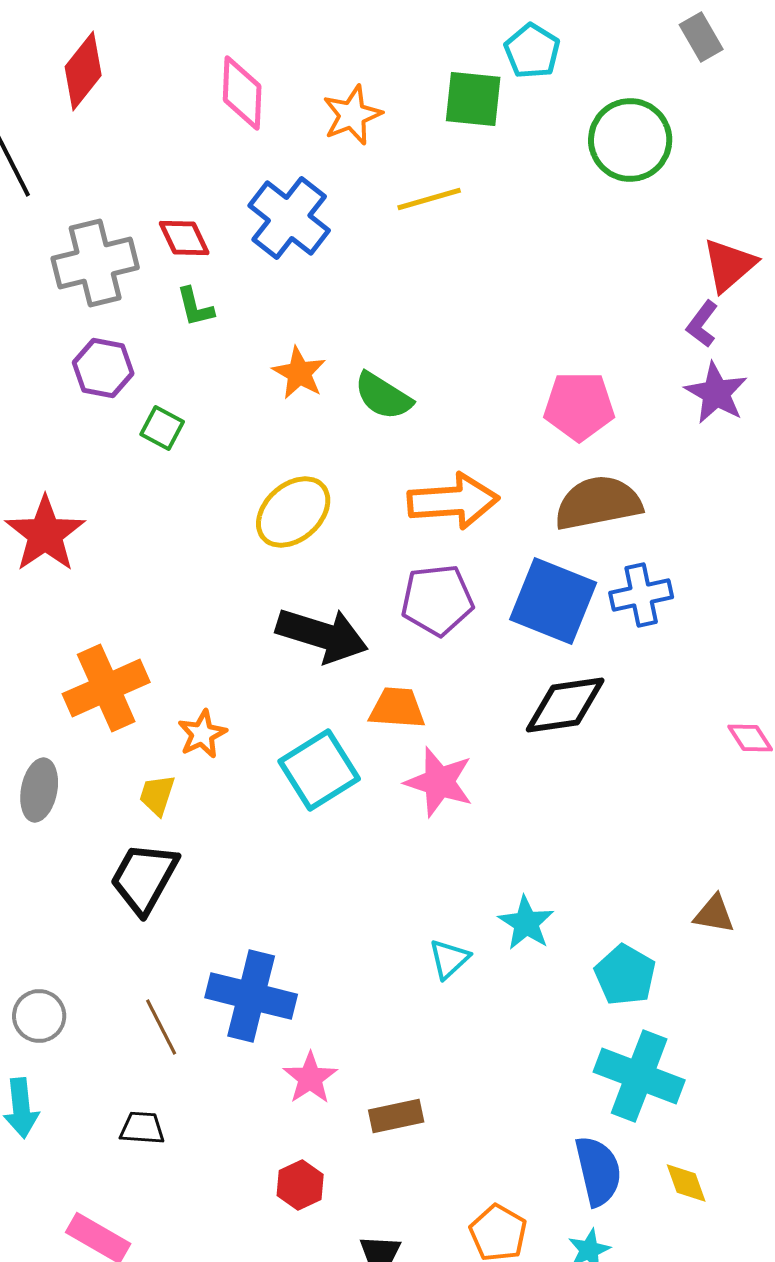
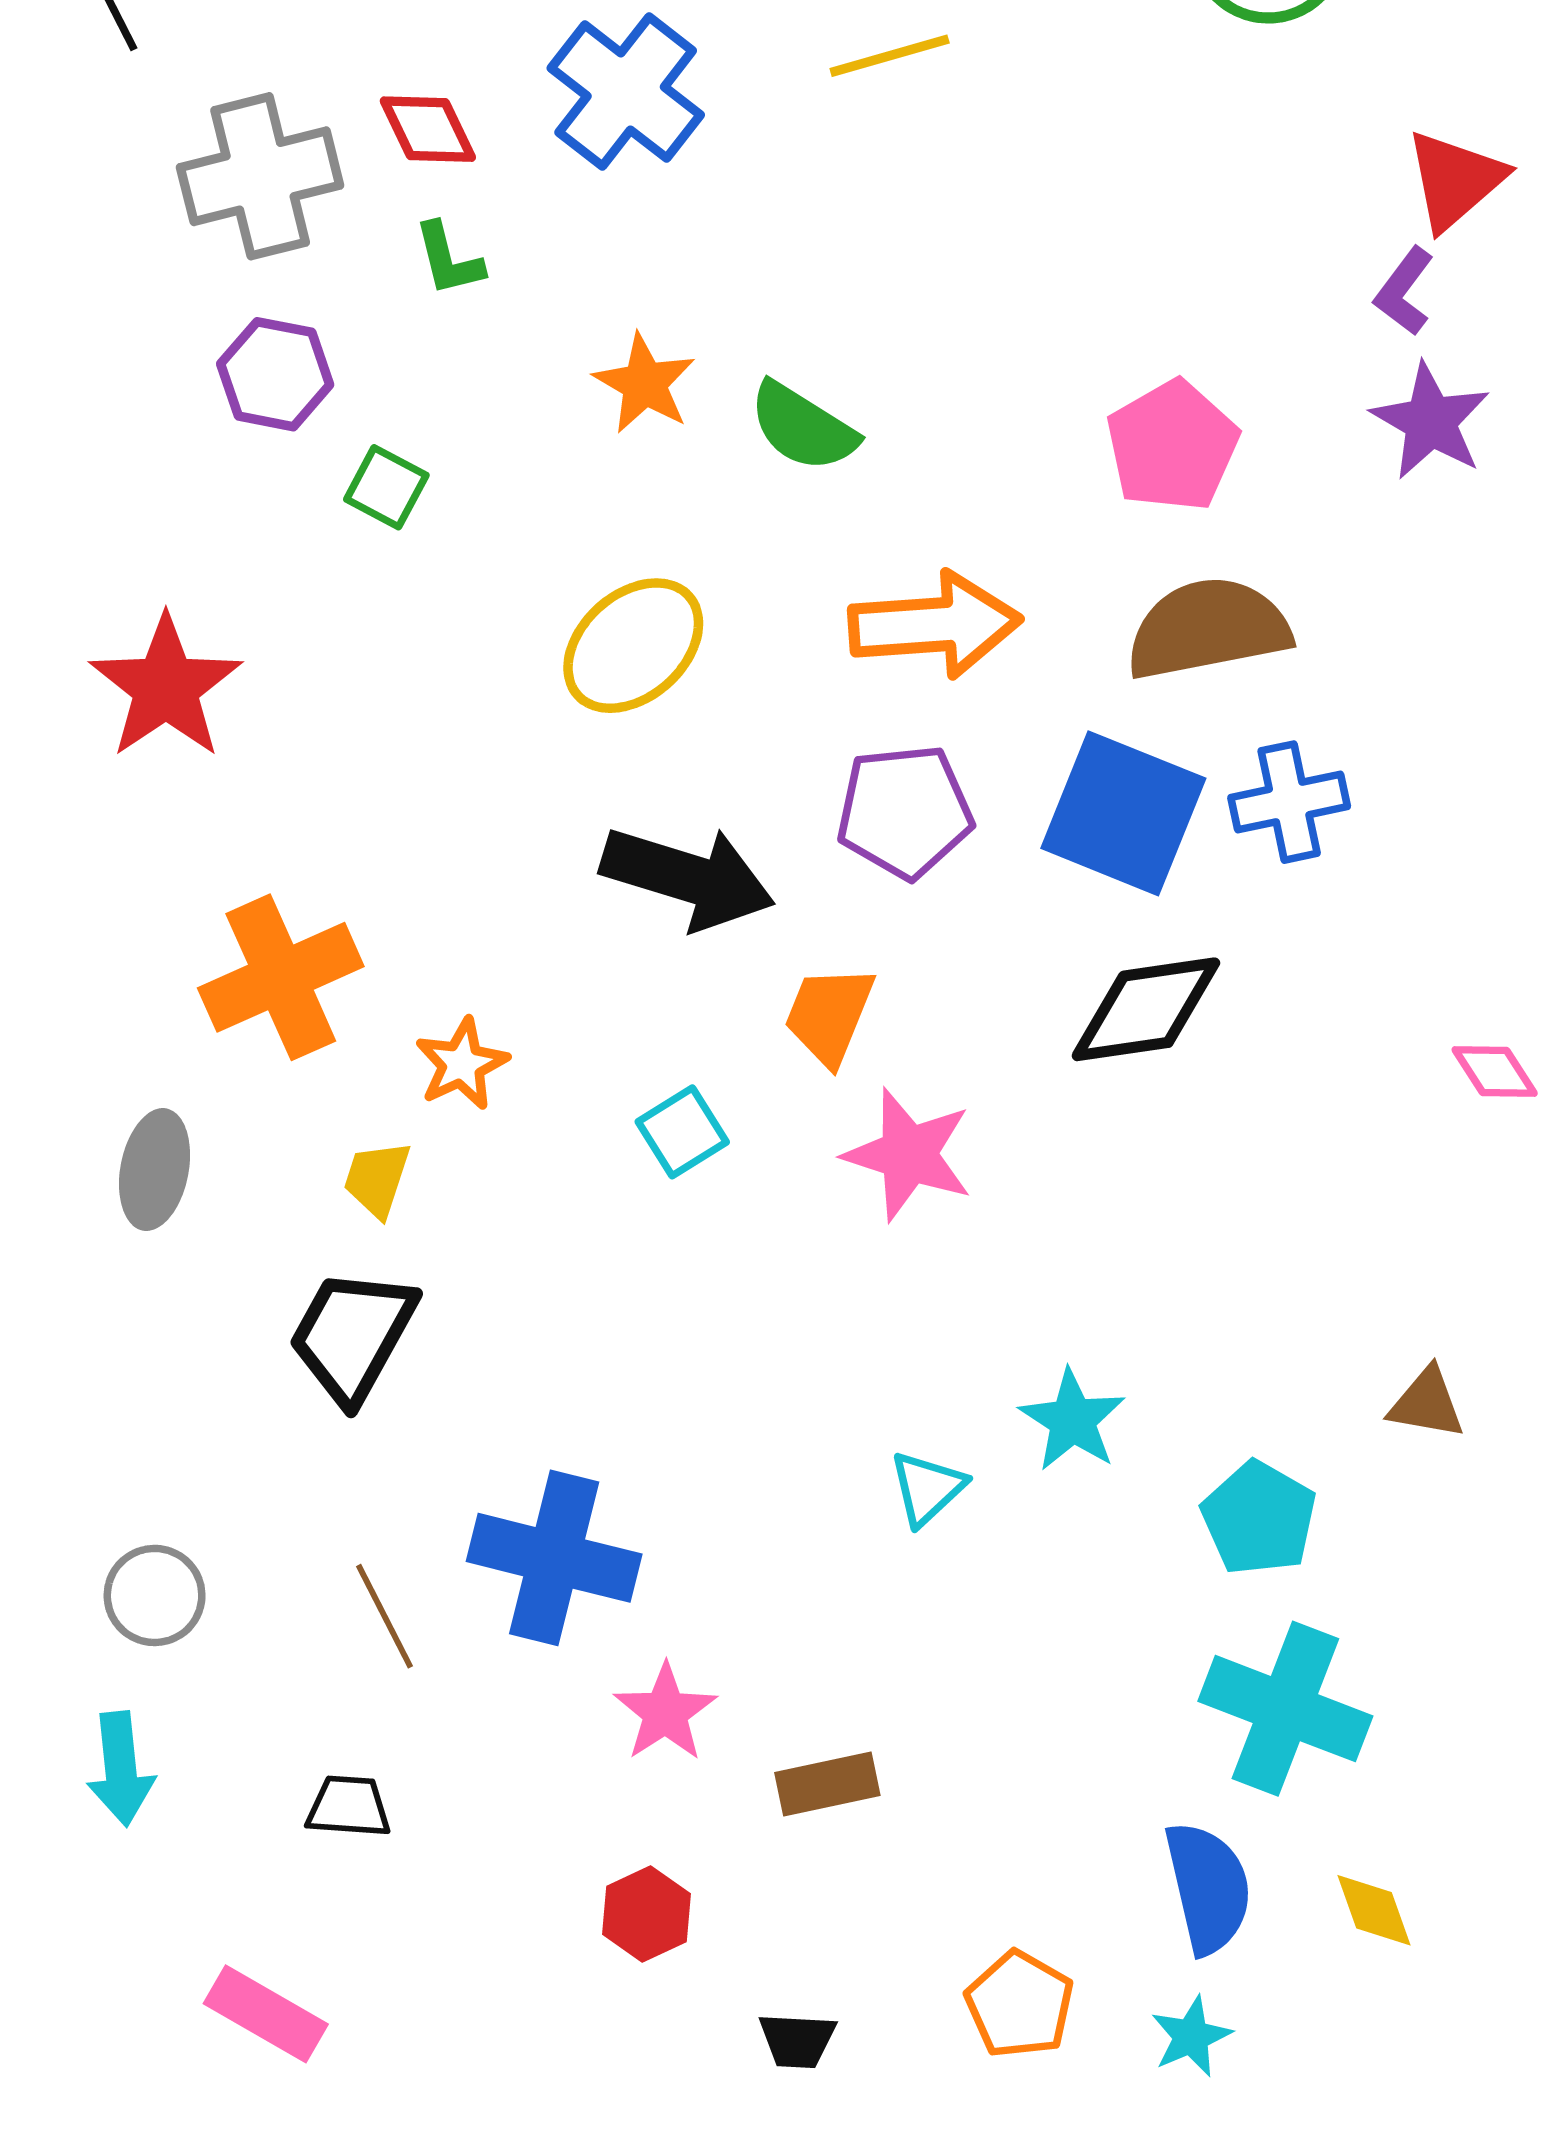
pink pentagon: (579, 406) -> (1172, 446), turned -30
orange trapezoid: (397, 708) -> (829, 1015), turned -72
cyan square: (319, 770) -> (682, 1132), size x0.6

